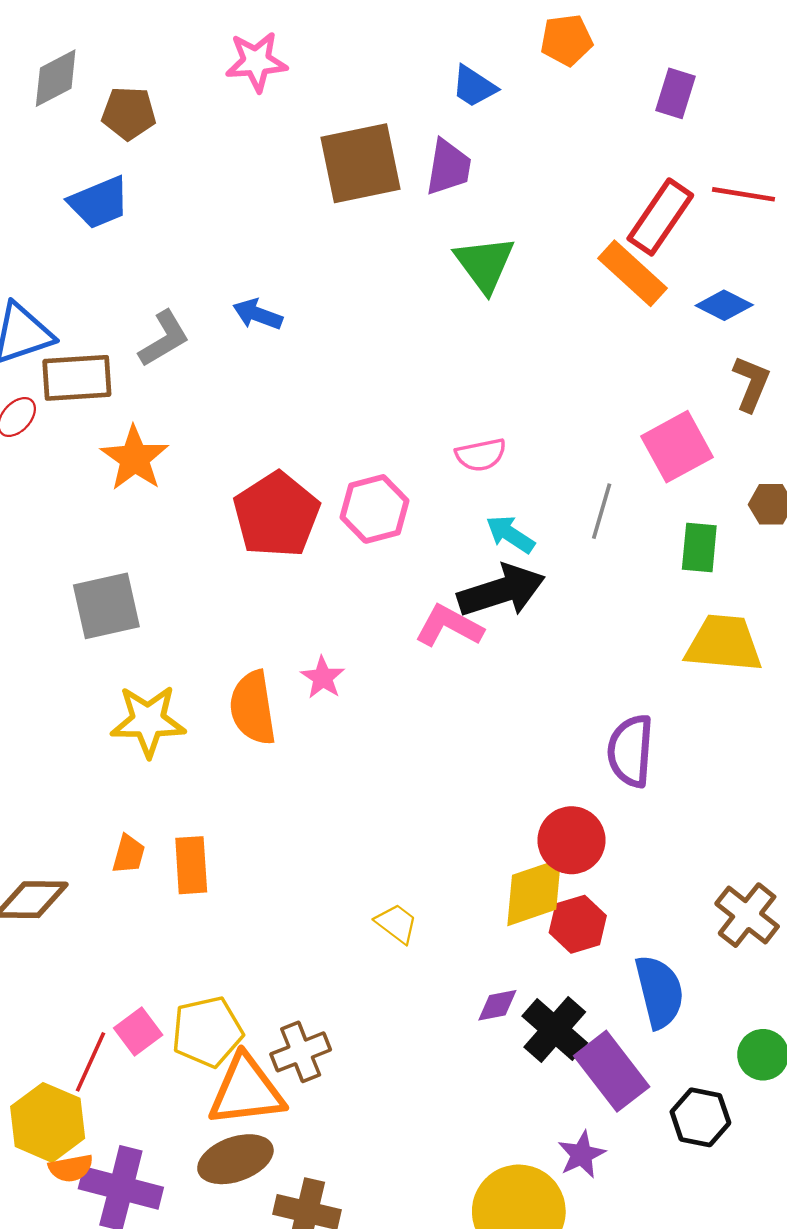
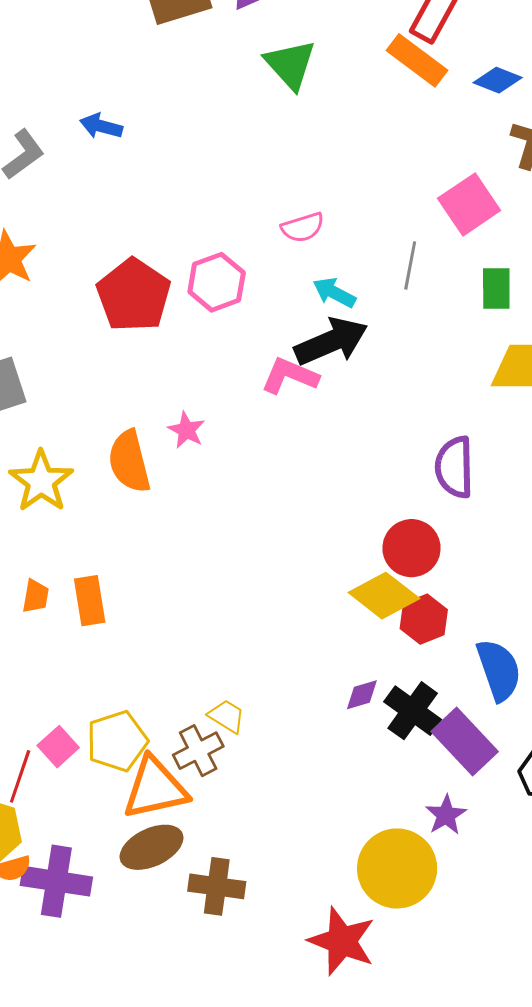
yellow star: (148, 721) -> (41, 481), turned -30
yellow diamond: (534, 892) -> (384, 596), turned 62
yellow trapezoid: (396, 923) -> (227, 716), moved

